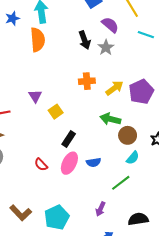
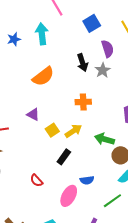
purple semicircle: (110, 25) -> (108, 49), turned 30
orange semicircle: (38, 40) -> (43, 76), moved, turned 55
yellow arrow: (114, 88) -> (73, 131), moved
purple triangle: (35, 96) -> (33, 114), turned -32
pink ellipse: (69, 163) -> (69, 196), moved

